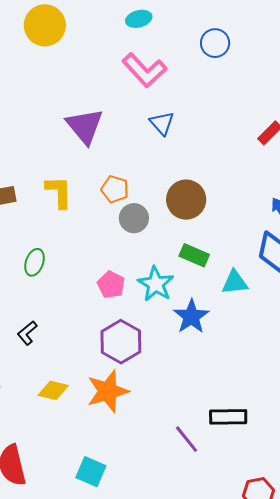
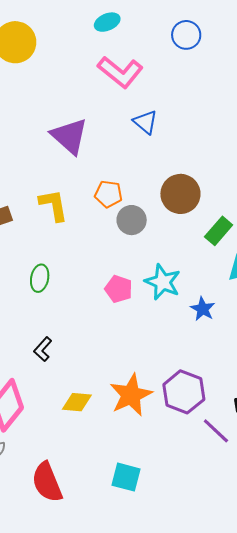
green rectangle: (194, 255) -> (219, 231), moved, turned -64
blue star: (191, 317) -> (203, 309), size x0.7
purple hexagon: (121, 342) -> (184, 392), moved

